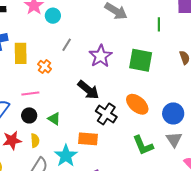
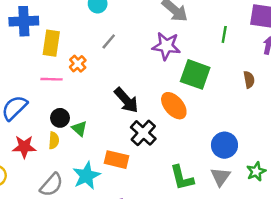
purple star: (101, 56) -> (166, 46), moved, turned 30
pink line: (30, 93) -> (52, 79), moved
orange ellipse: (137, 104) -> (174, 106), moved
black circle: (29, 115) -> (60, 118), moved
yellow semicircle: (35, 141) -> (54, 140), moved

